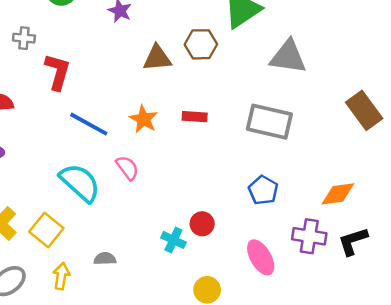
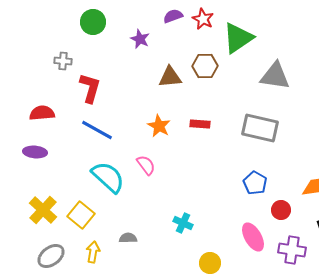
blue line: (89, 124) -> (97, 130), moved
red circle: (202, 224) -> (281, 210), moved
purple cross: (309, 236) -> (292, 250), moved

